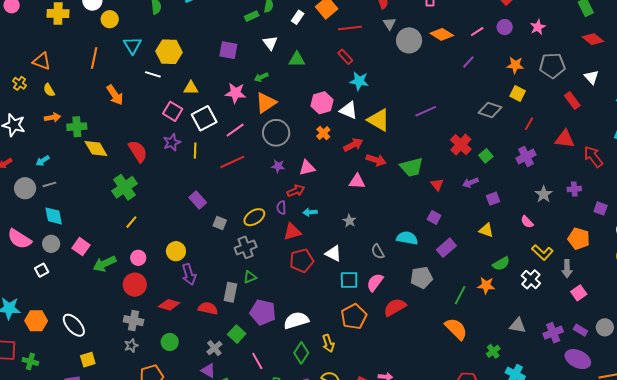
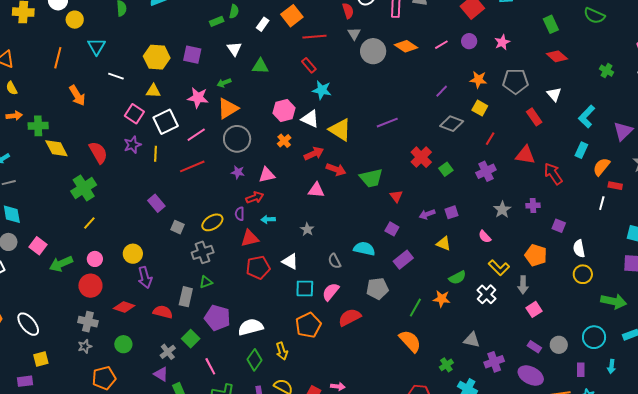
yellow hexagon: (169, 52) -> (157, 57), moved
purple line: (468, 62) -> (442, 91), moved
purple arrow: (470, 183) -> (427, 214), moved
purple cross: (553, 333) -> (494, 362), moved

